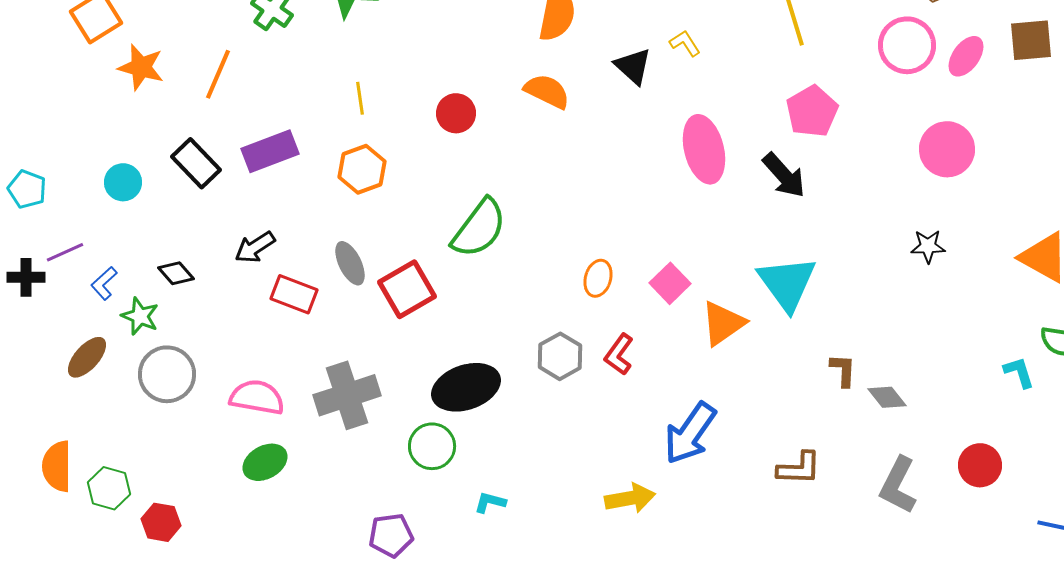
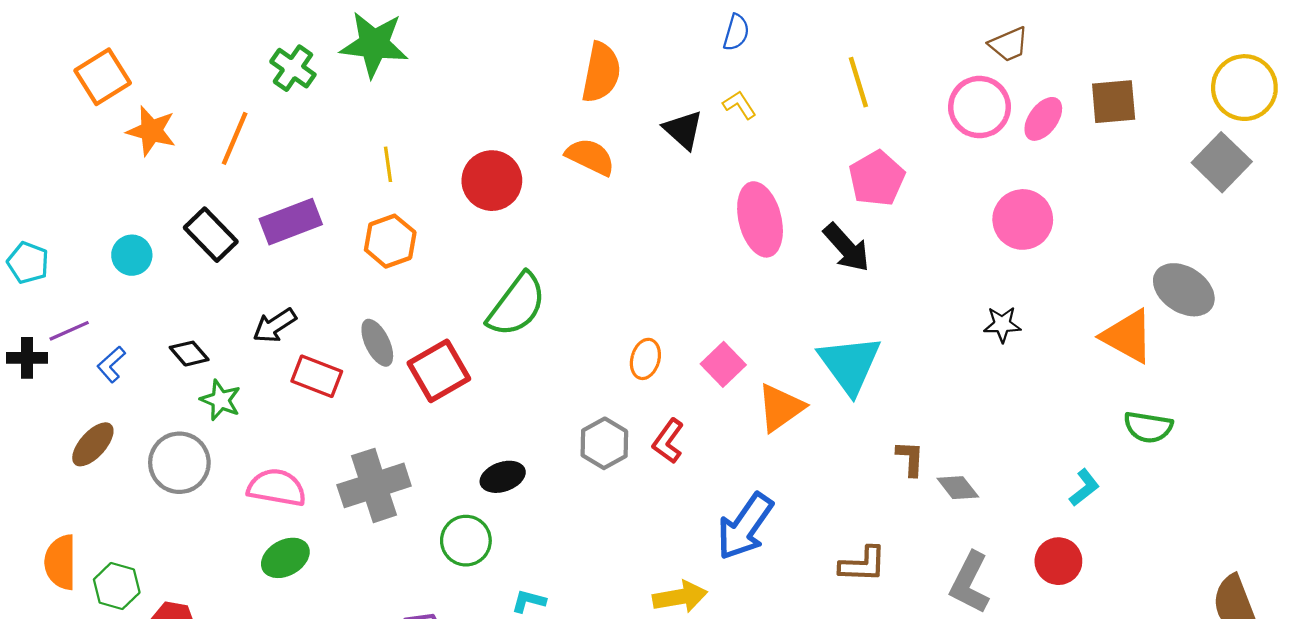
red circle: (456, 113) -> (492, 181), size x1.4
green star: (140, 316) -> (220, 400), moved
cyan L-shape: (1019, 372) -> (1084, 488), moved, turned 69
black ellipse: (466, 387) -> (503, 477), size x0.6

